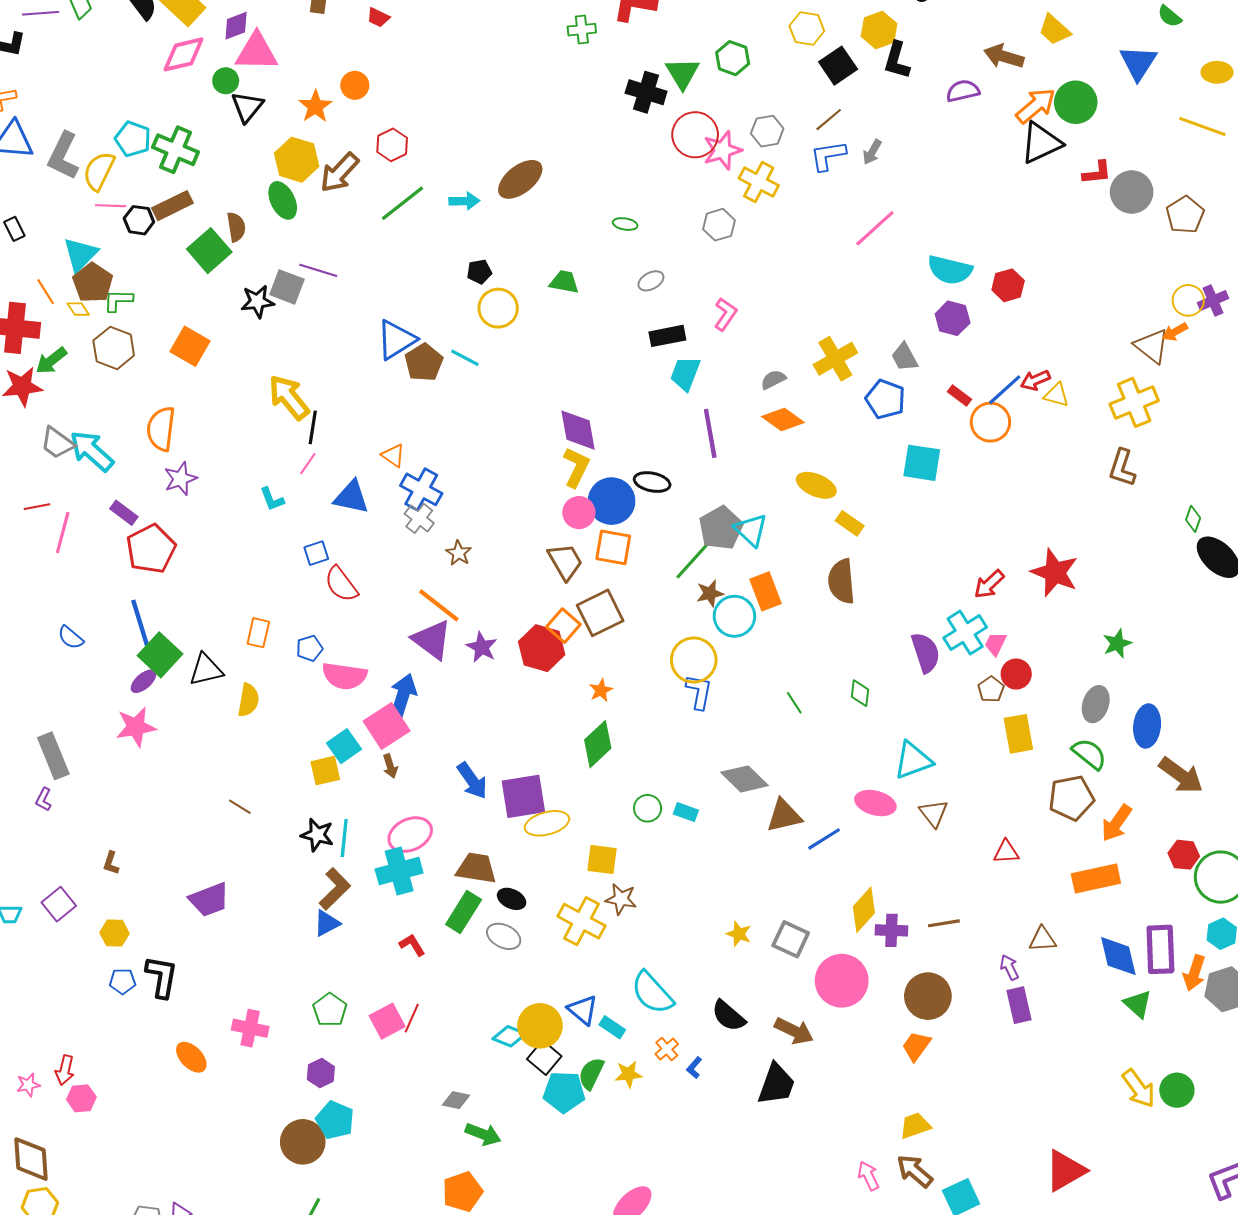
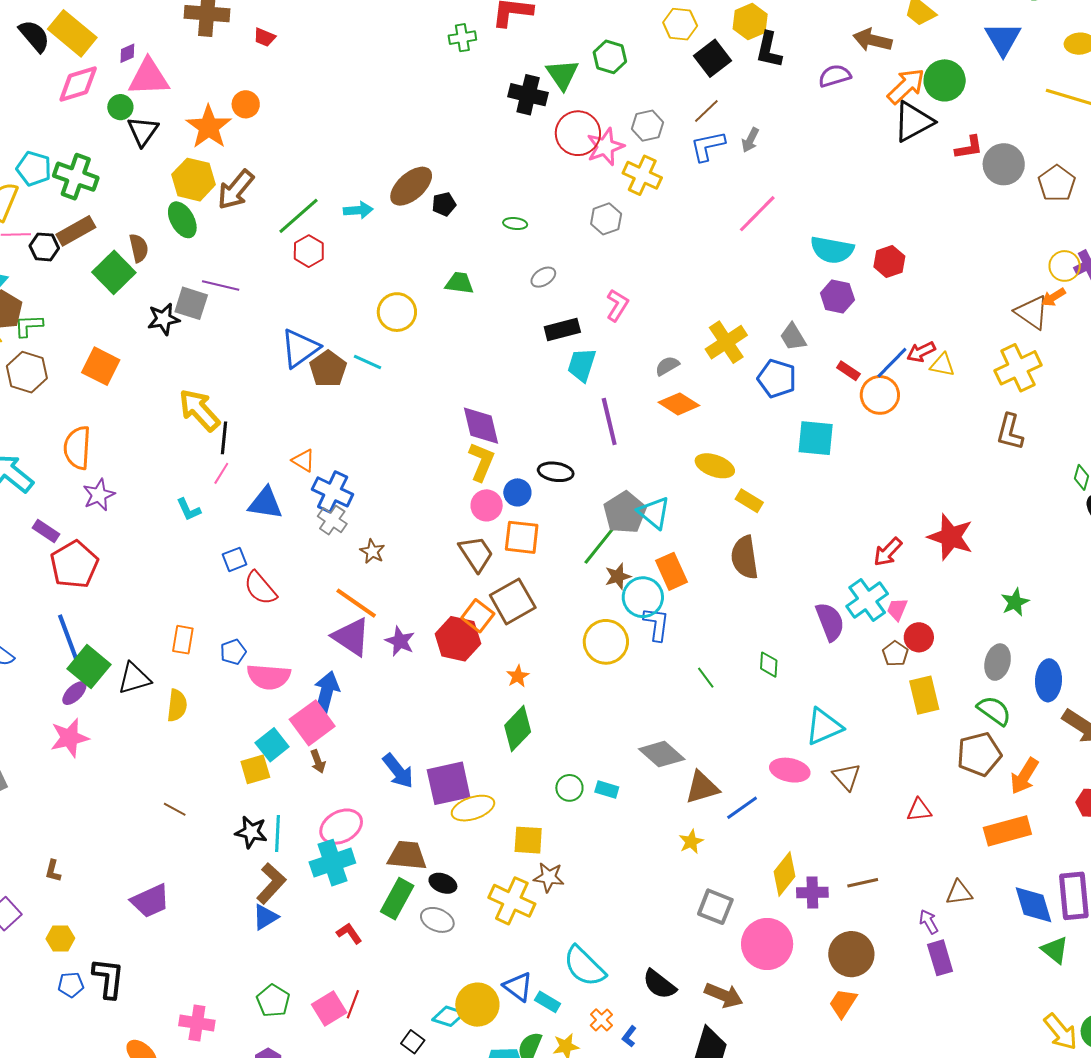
purple diamond: (236, 26) -> (127, 53), size x0.7
orange star: (315, 106) -> (209, 127), size x1.4
red hexagon: (392, 145) -> (309, 251), moved
black pentagon: (479, 272) -> (444, 204), moved
blue circle: (612, 501) -> (517, 492), size x0.6
blue L-shape: (699, 692) -> (656, 624), moved
yellow star: (739, 934) -> (691, 842), moved, turned 30
black square: (544, 1058) -> (413, 1042), moved, size x0.7

